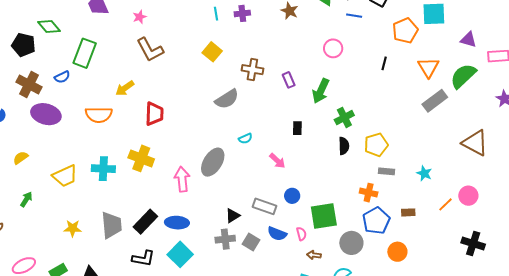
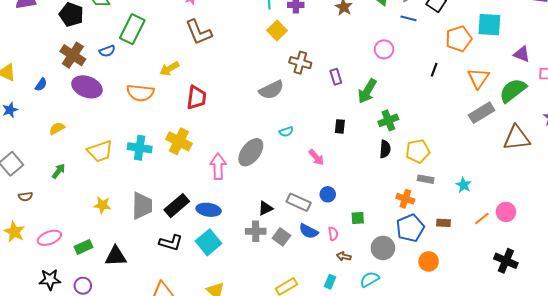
yellow square: (212, 52) -> (277, 30), moved
brown triangle: (475, 143) -> (517, 138), moved, turned -40
green square: (324, 216) -> (358, 218), size x0.5

